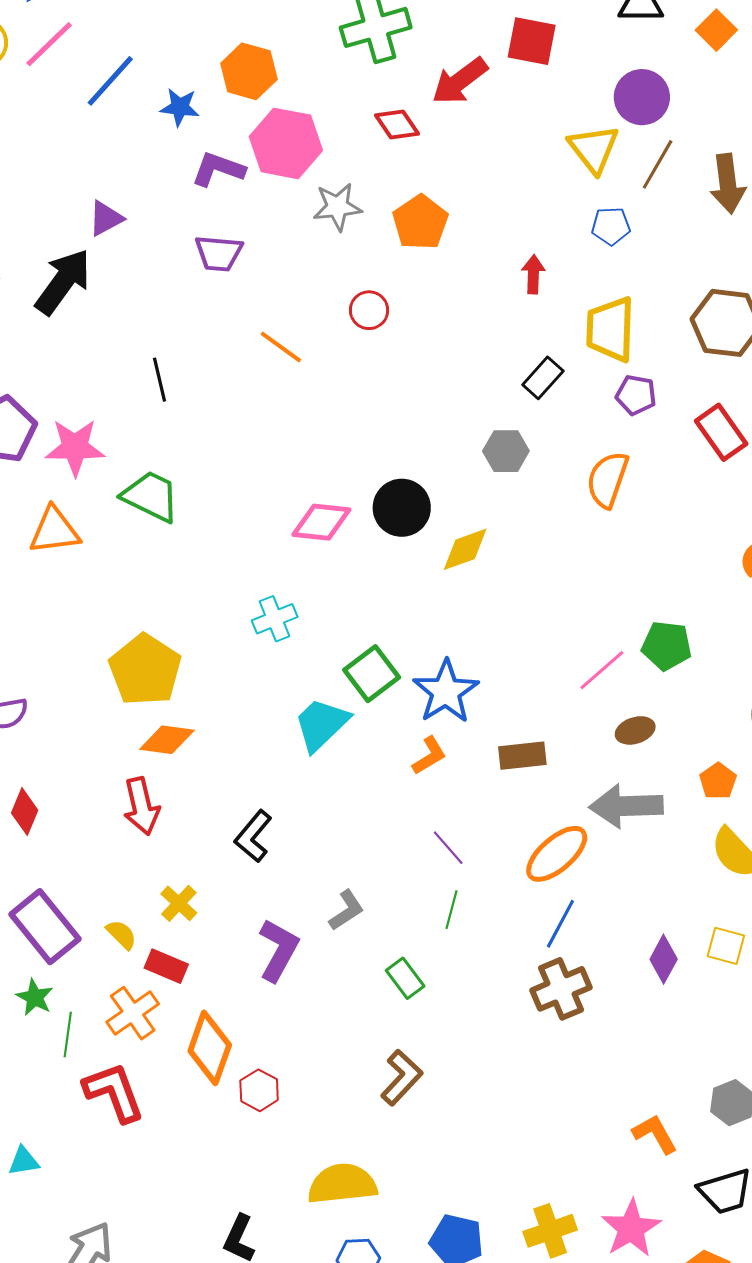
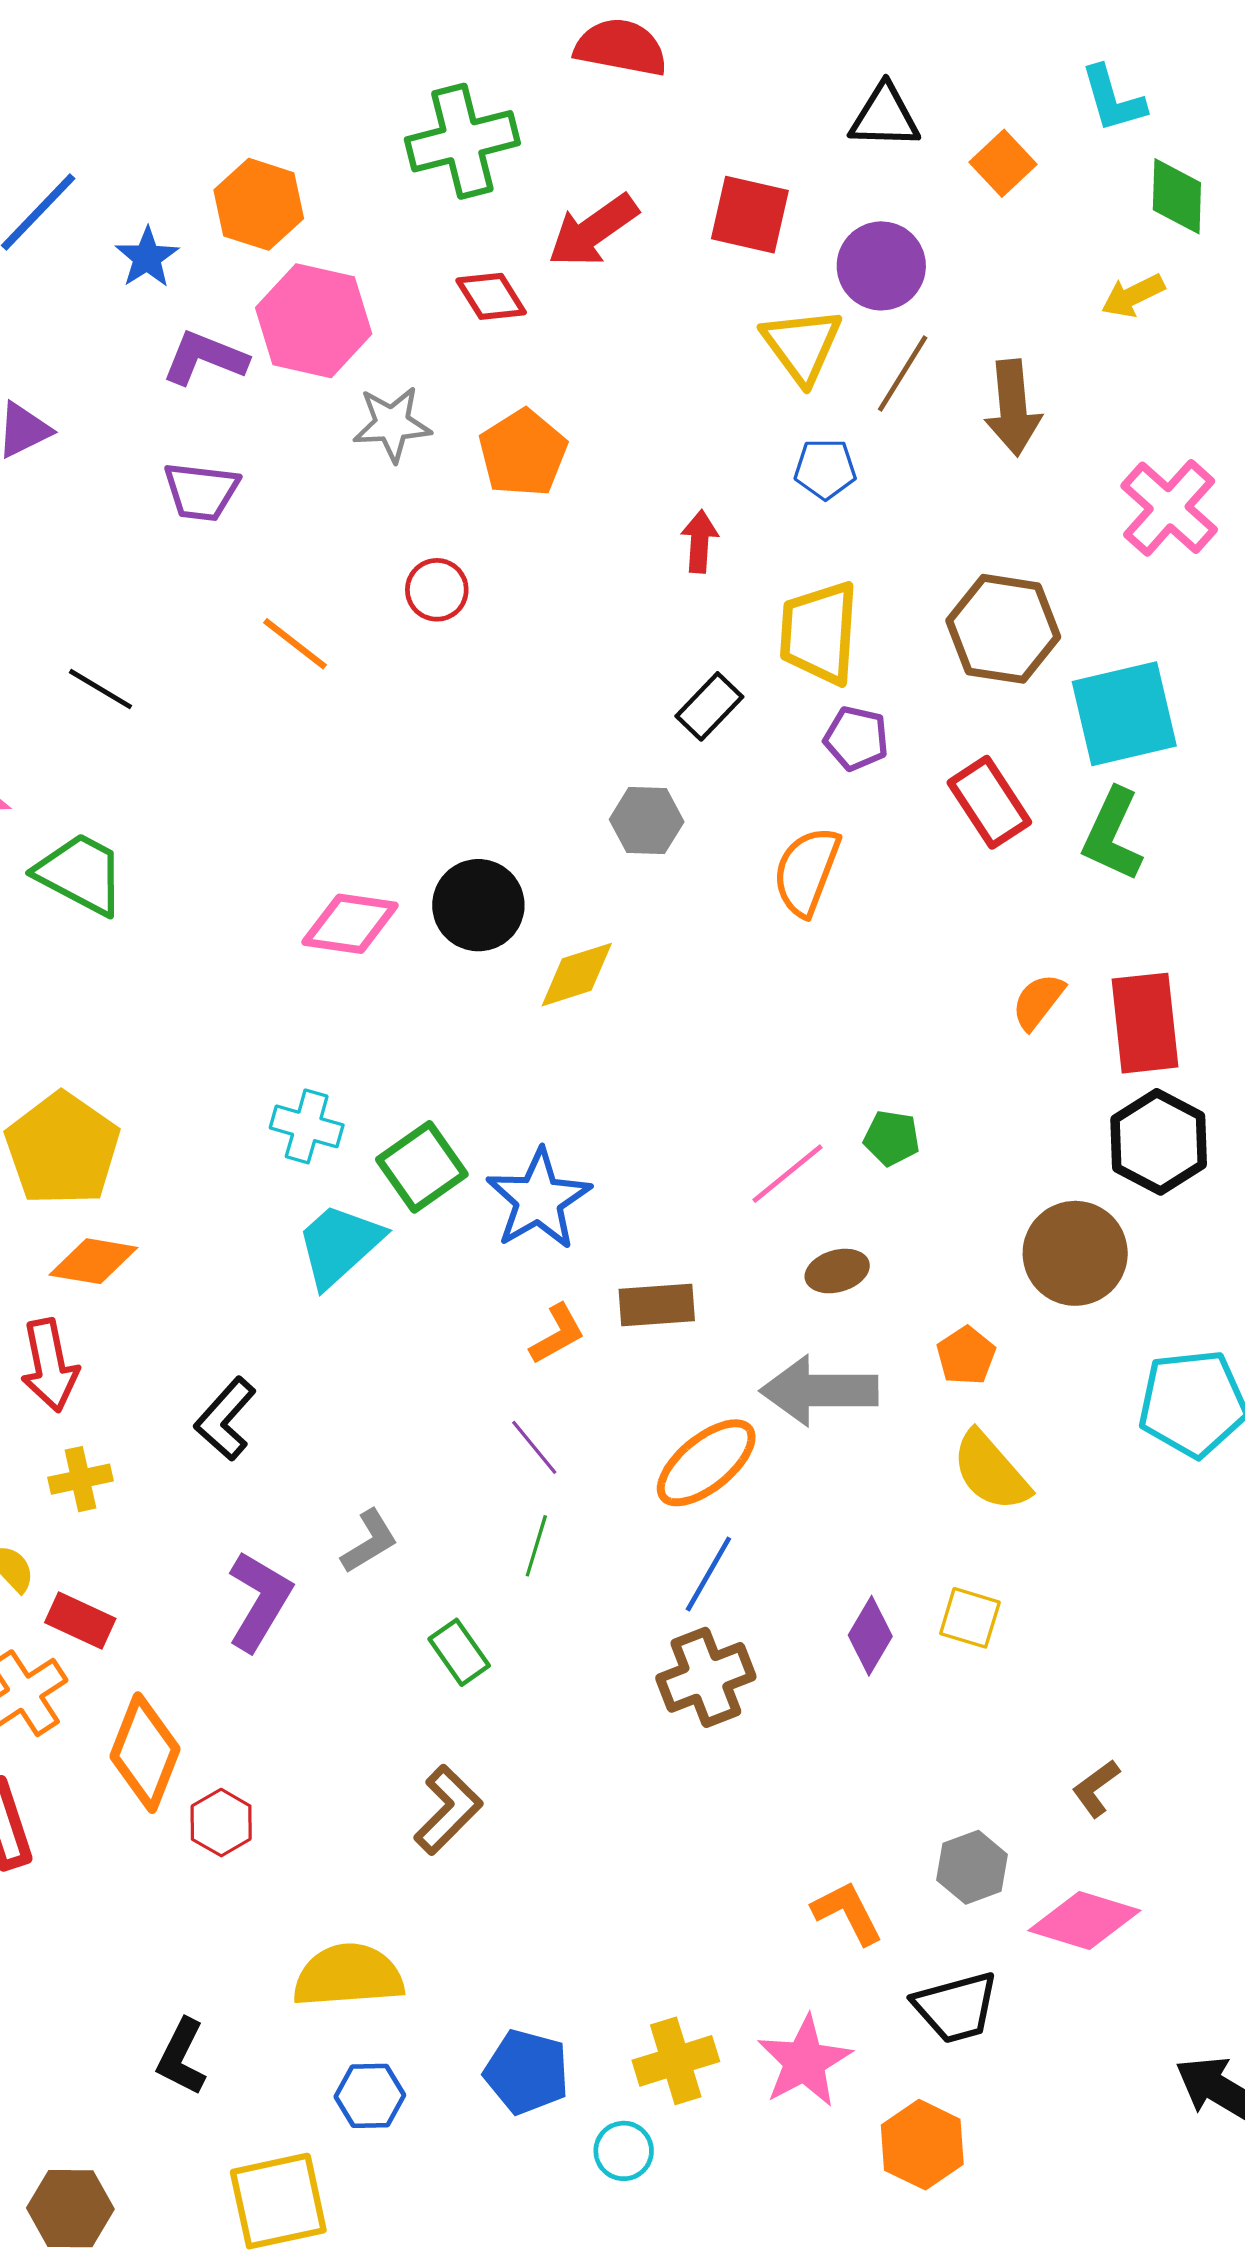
red square: (532, 41) -> (750, 215), moved
blue star: (180, 107) -> (147, 257), turned 30
black line: (159, 380) -> (100, 689), turned -48
cyan cross: (275, 619) -> (307, 1126), moved, turned 36
green pentagon: (667, 646) -> (892, 1138), size x0.7
orange L-shape: (429, 756) -> (557, 1334), moved
yellow cross: (179, 903) -> (80, 1479), moved, turned 33

